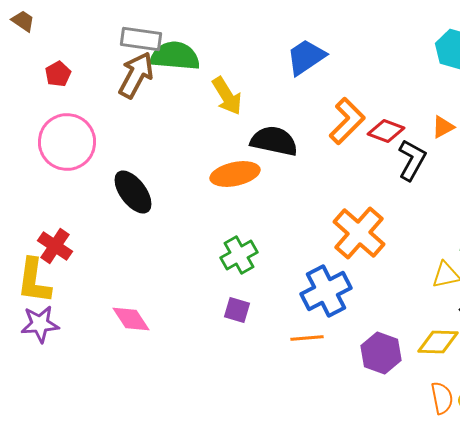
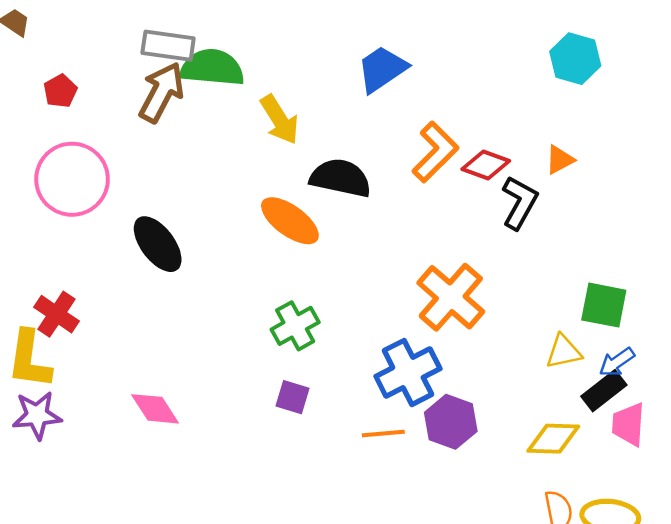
orange ellipse: (235, 174) -> (290, 221), turned 48
purple hexagon: (381, 353) -> (451, 422), moved

